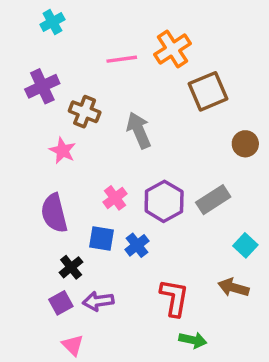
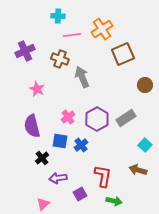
cyan cross: (52, 22) -> (58, 16), moved, turned 32
brown cross: (85, 112) -> (60, 59), moved
purple square: (61, 303) -> (80, 194), moved
pink triangle: (73, 345) -> (43, 204), turned 32

